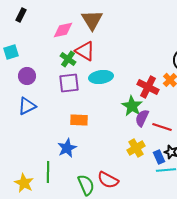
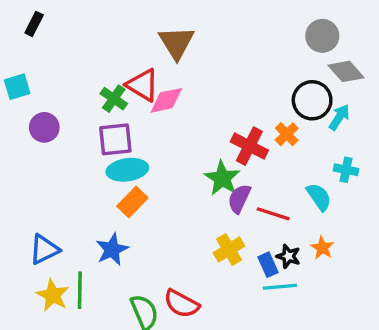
brown triangle: (92, 20) -> (176, 43), moved
pink diamond: (63, 30) -> (166, 100), moved
cyan ellipse: (101, 77) -> (127, 170), moved
blue triangle: (27, 106) -> (44, 249), moved
orange rectangle: (79, 120) -> (132, 202), turned -48
yellow star: (24, 183) -> (53, 295), moved

